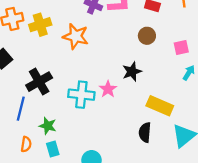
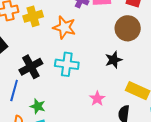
brown circle: (147, 36) -> (128, 28), size x1.6
pink star: (108, 89) -> (97, 99), moved
cyan cross: (81, 95) -> (67, 64), moved

